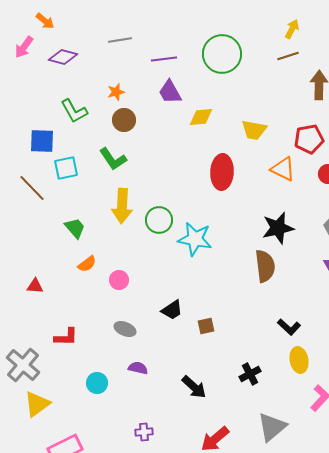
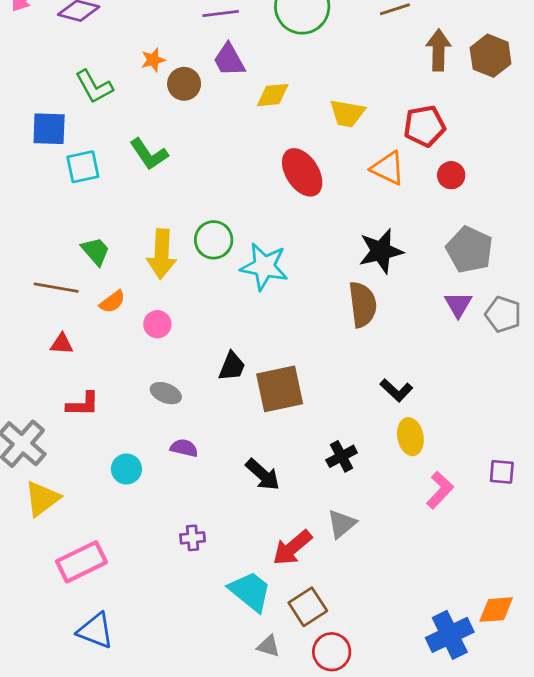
brown circle: (124, 120) -> (184, 84), moved
red ellipse: (222, 172) -> (302, 172), turned -36
brown line: (32, 188) -> (56, 288), moved, turned -36
yellow arrow: (122, 206) -> (162, 254), moved
red triangle: (35, 286) -> (62, 344), moved
black trapezoid: (172, 310) -> (232, 366), turned -35
brown square: (206, 326) -> (280, 389), size x2.0
gray triangle: (272, 427) -> (342, 524), moved, size x0.7

